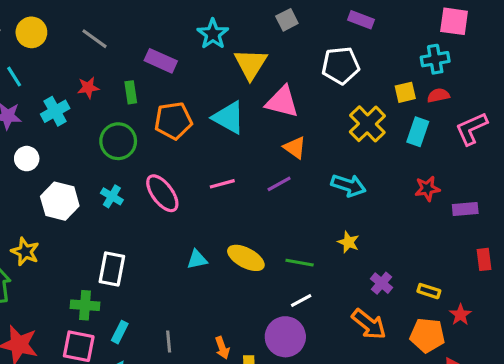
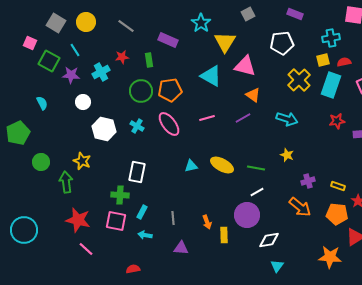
cyan cross: (435, 59) -> (331, 38), moved
orange pentagon: (173, 121) -> (170, 90), moved
cyan rectangle: (418, 132) -> (331, 85), size x1.4
purple cross: (382, 283) -> (308, 181), turned 32

